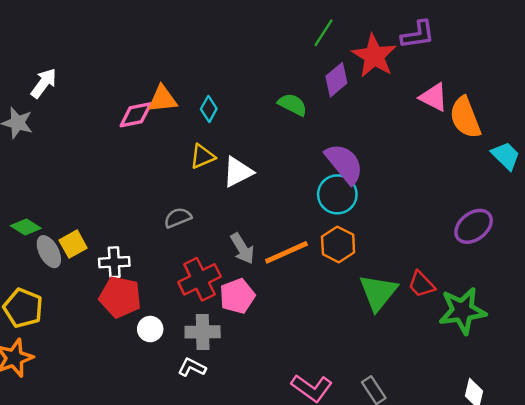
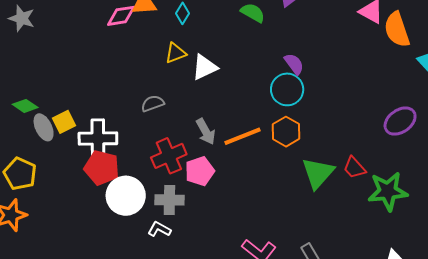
purple semicircle: (344, 164) -> (294, 64), size x0.6
white cross: (114, 262) -> (98, 138), size x1.5
white circle: (150, 329) -> (126, 196), size x1.8

